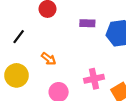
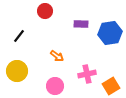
orange arrow: (49, 59) -> (57, 56), moved

